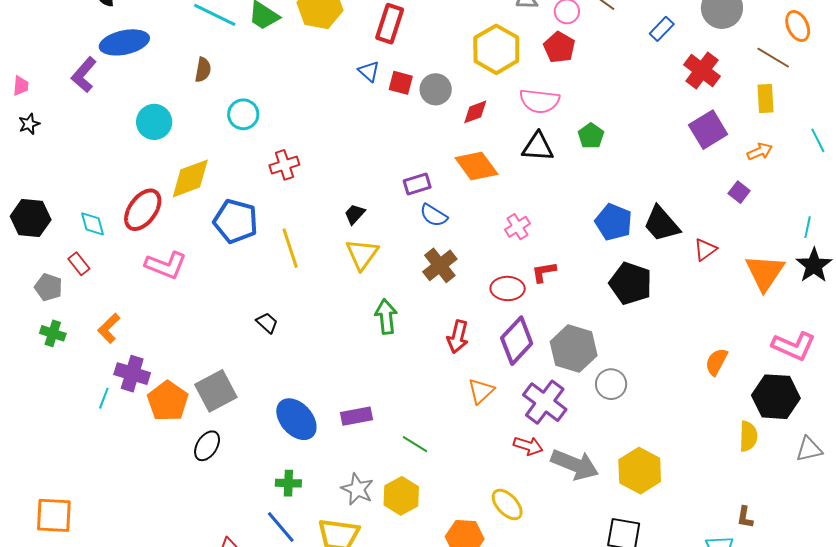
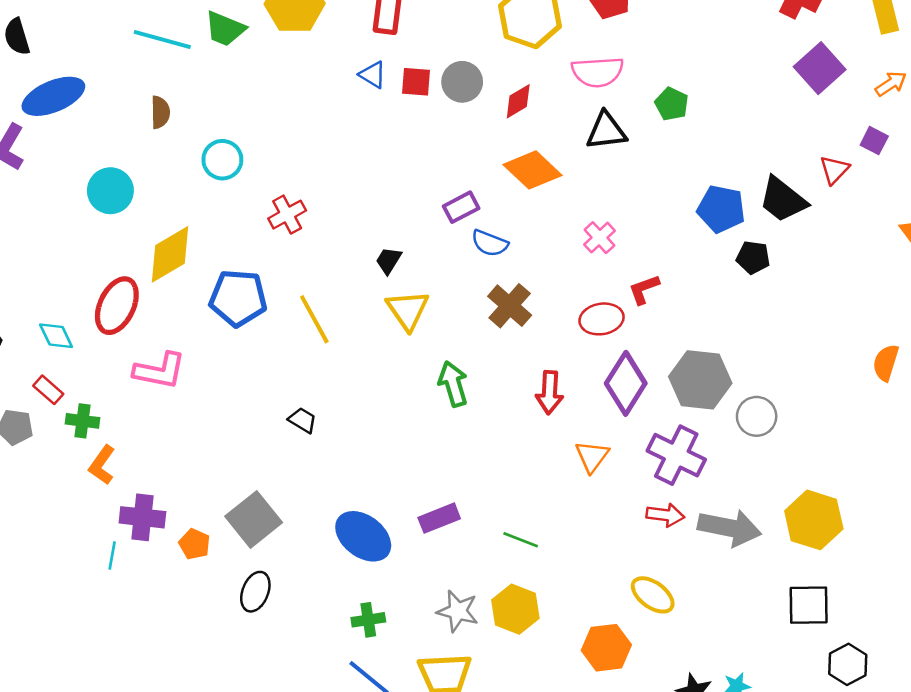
red triangle: (705, 250) -> (834, 170), moved
black pentagon: (631, 283) -> (753, 257), moved, size x0.6
green cross: (53, 333) -> (83, 421), moved
orange pentagon: (168, 401) -> (195, 544), size x0.6

